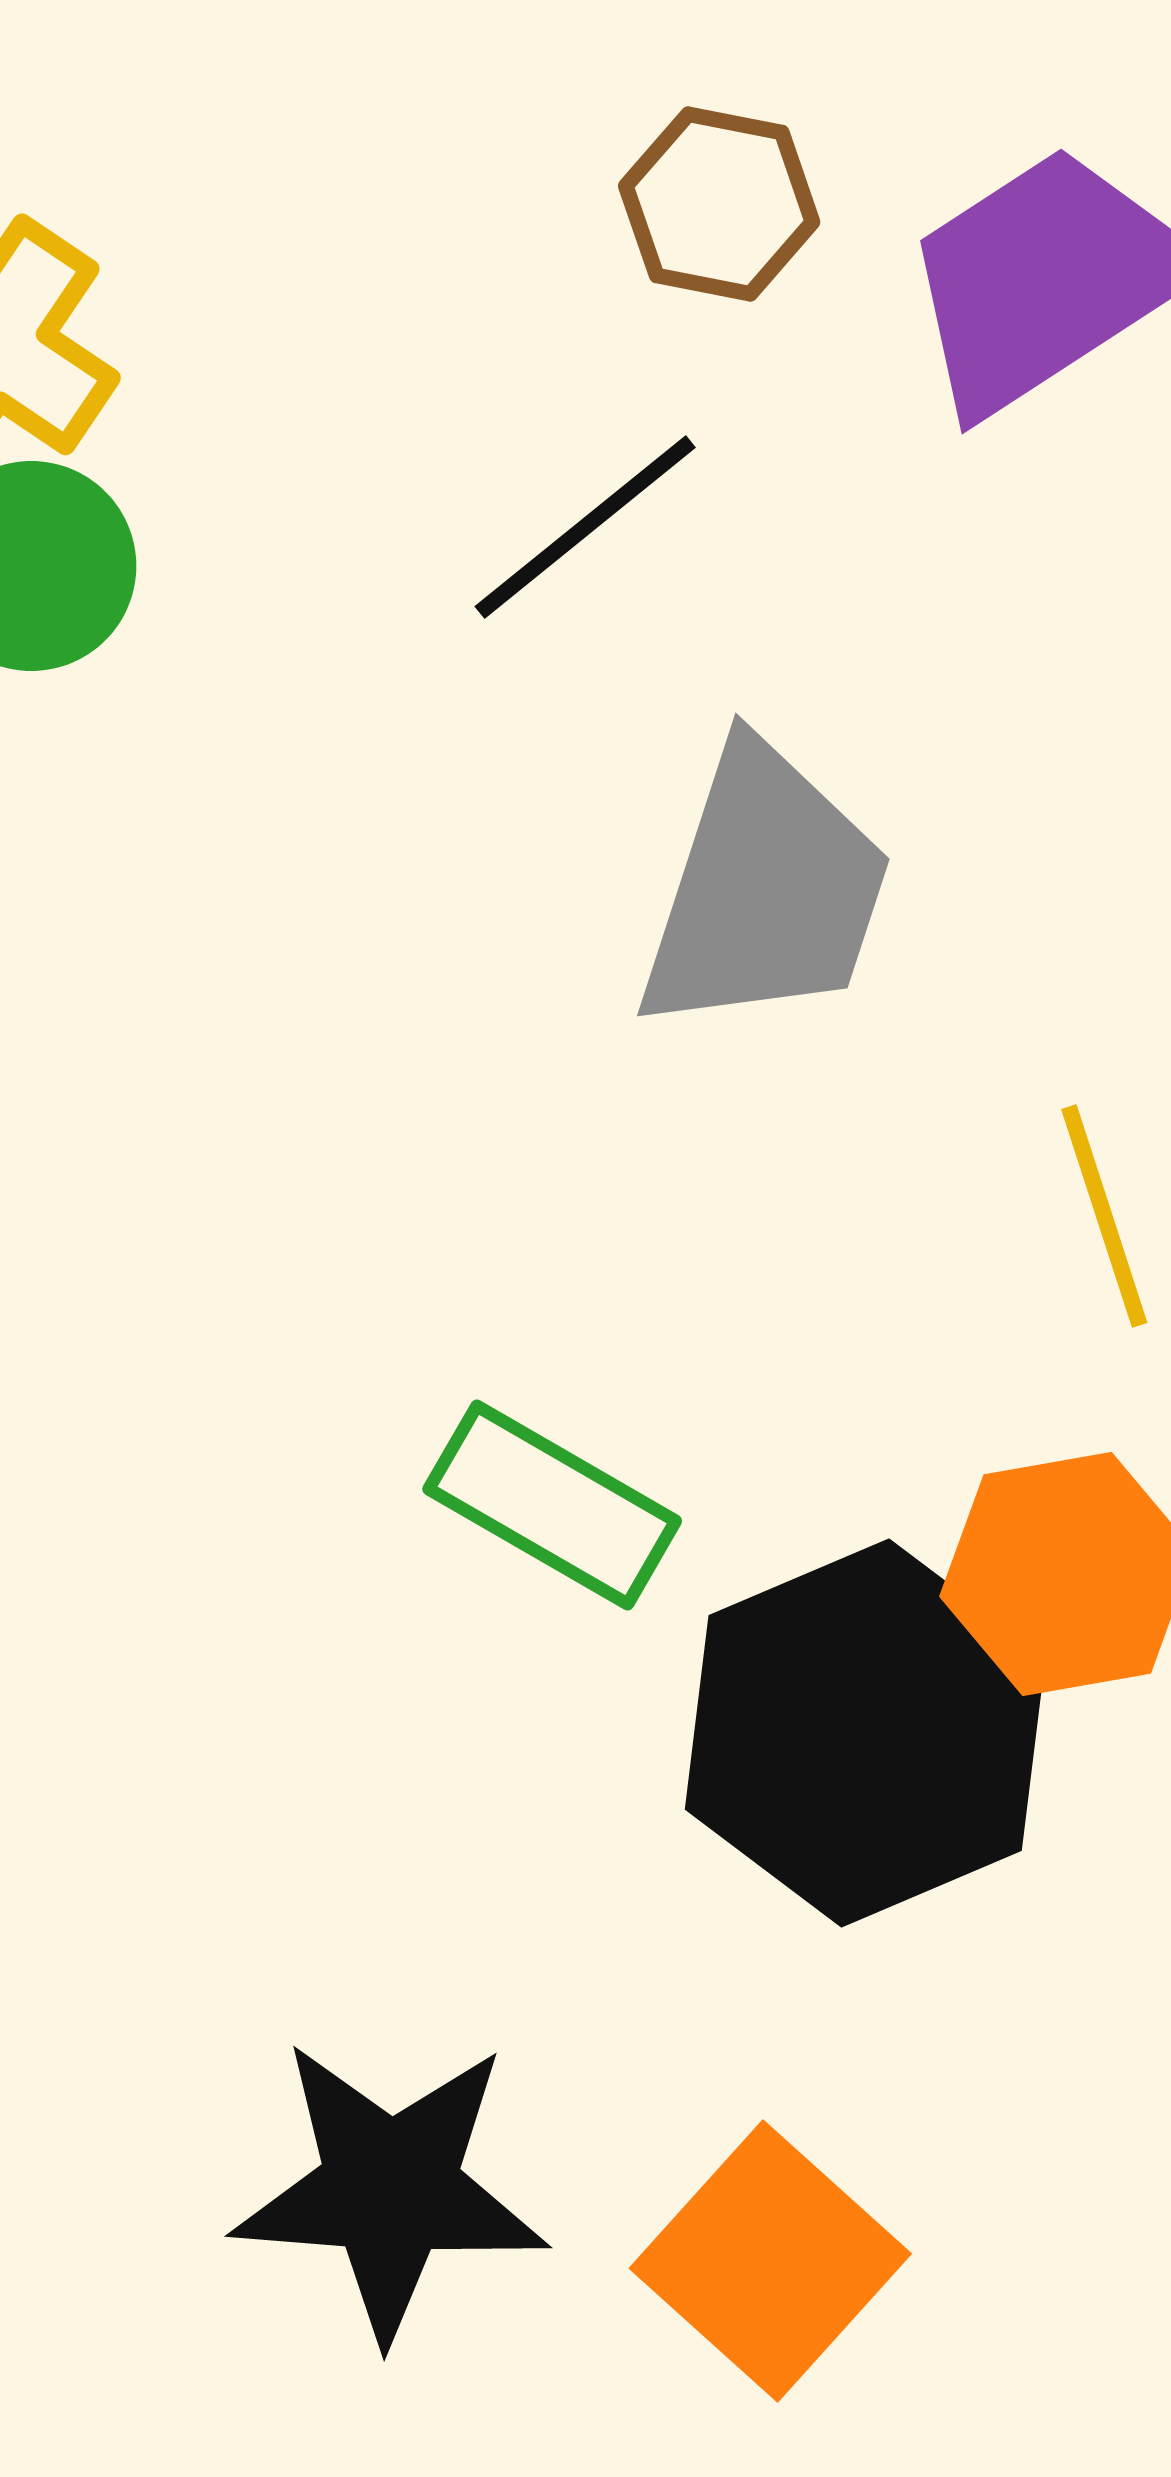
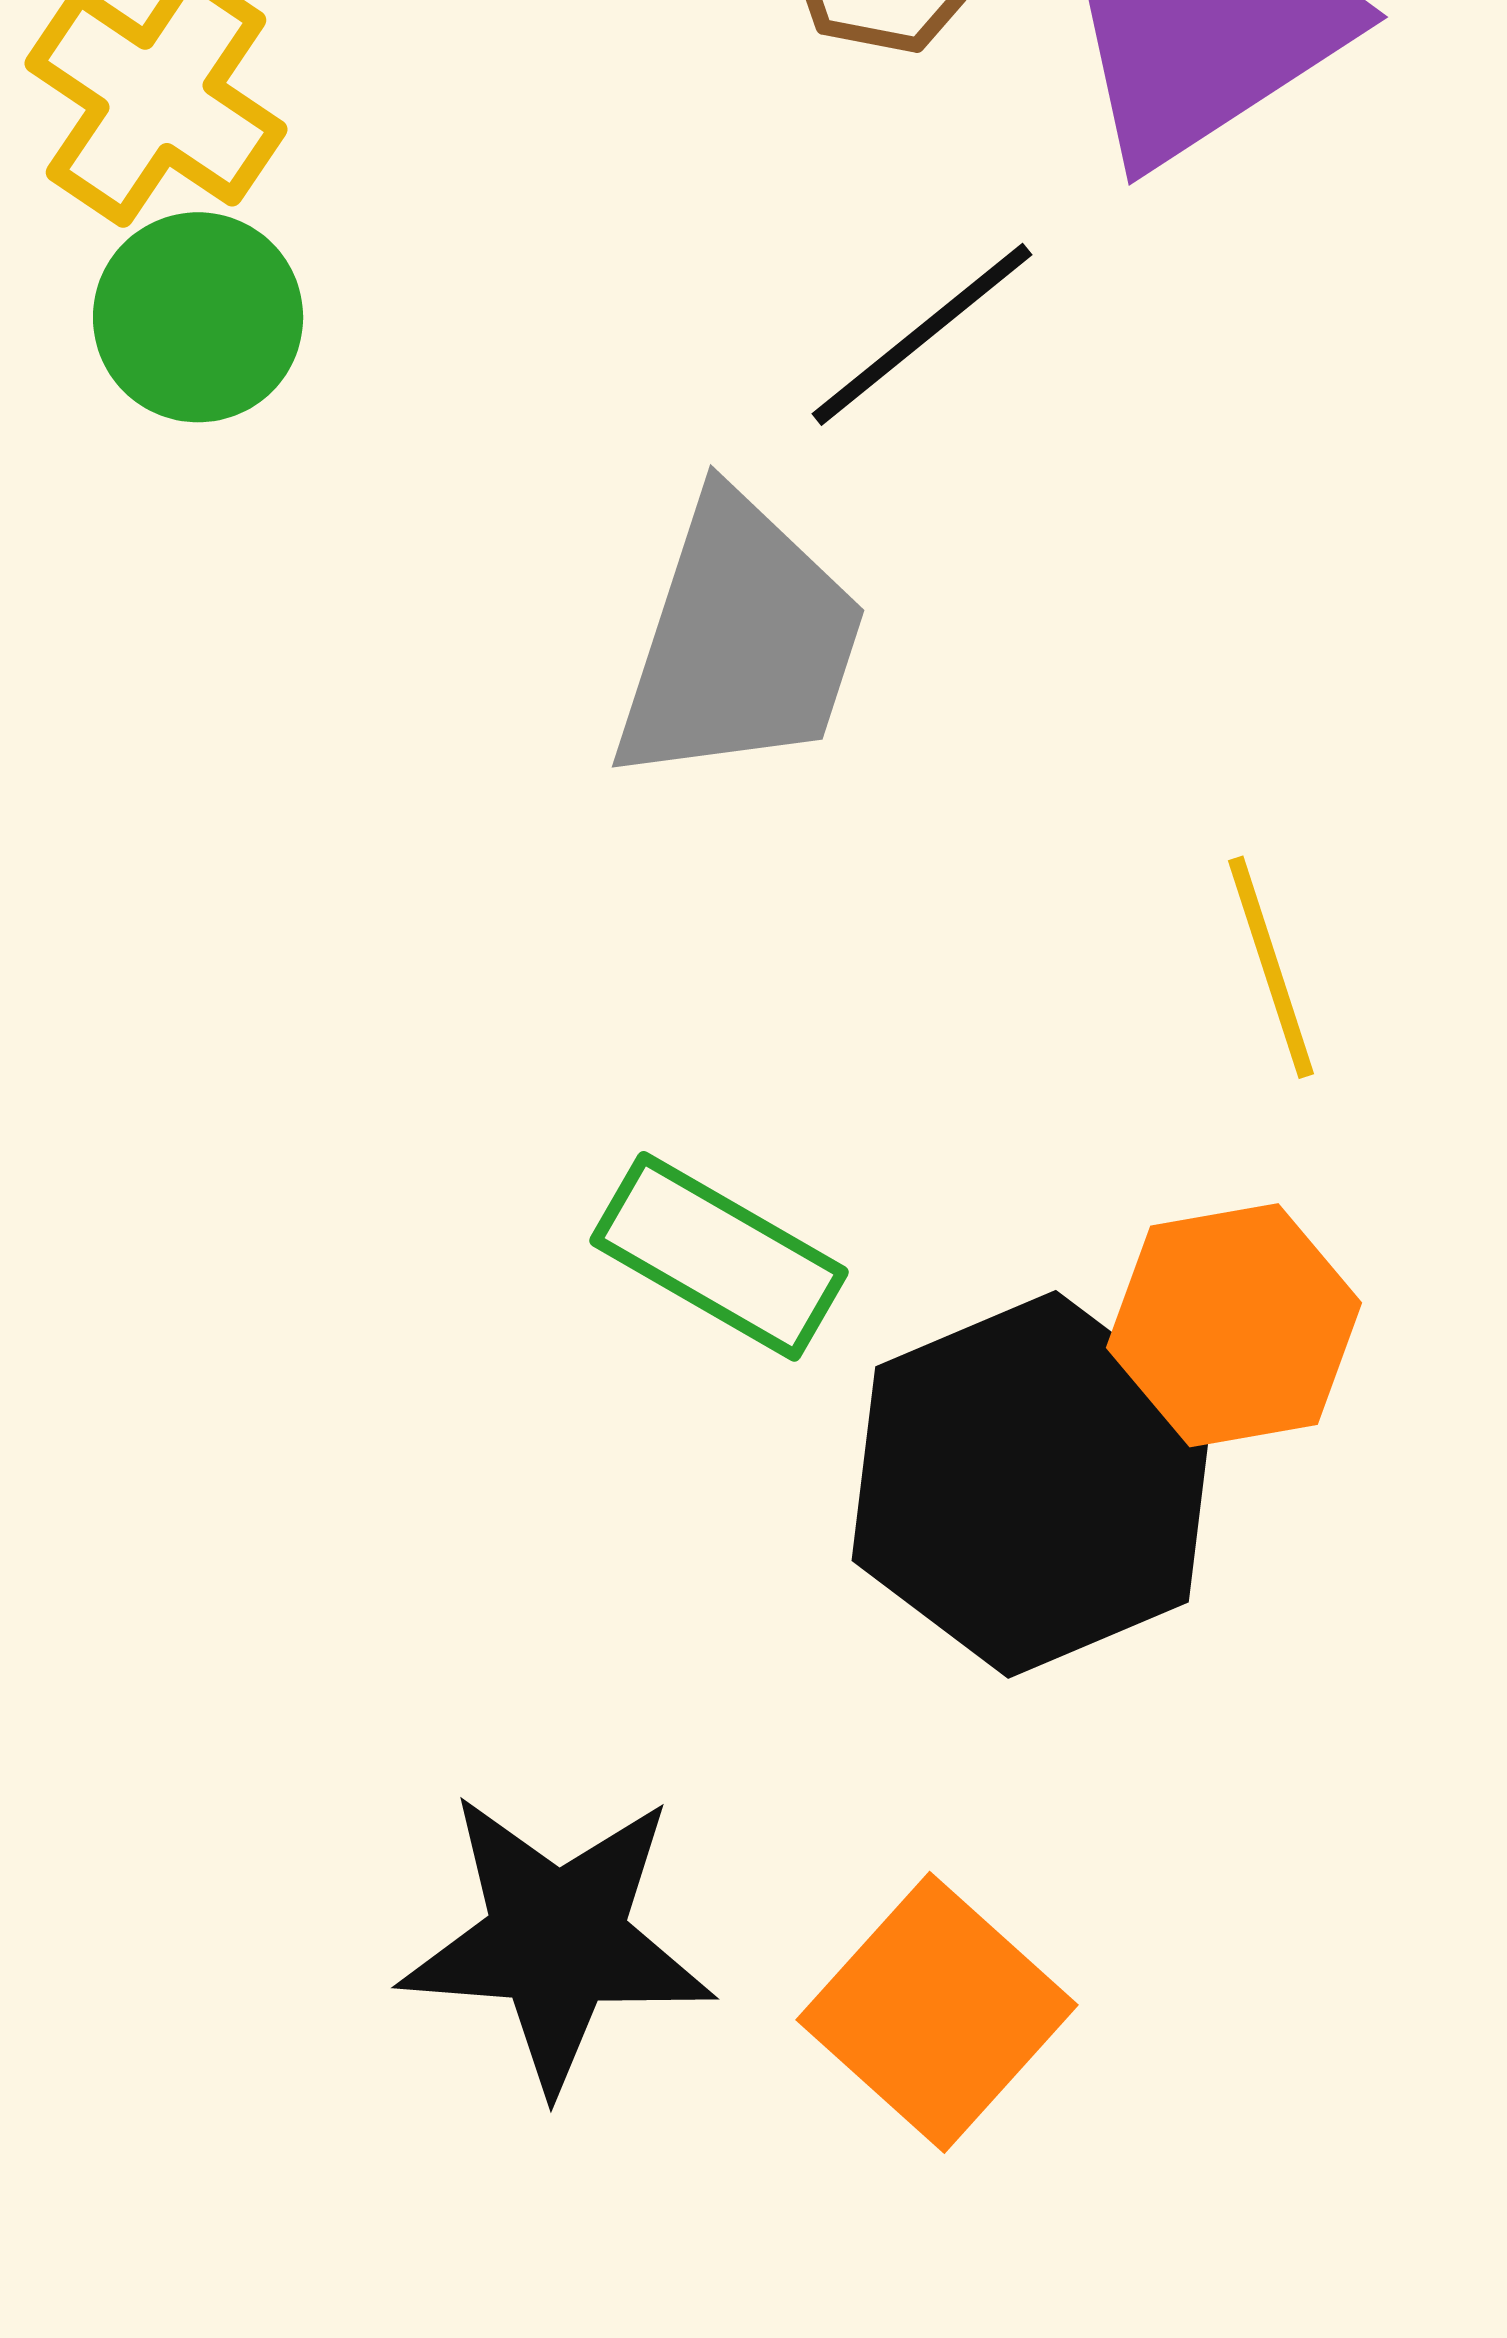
black line: (585, 527) -> (922, 334), moved
gray trapezoid: (765, 890) -> (740, 641), moved

